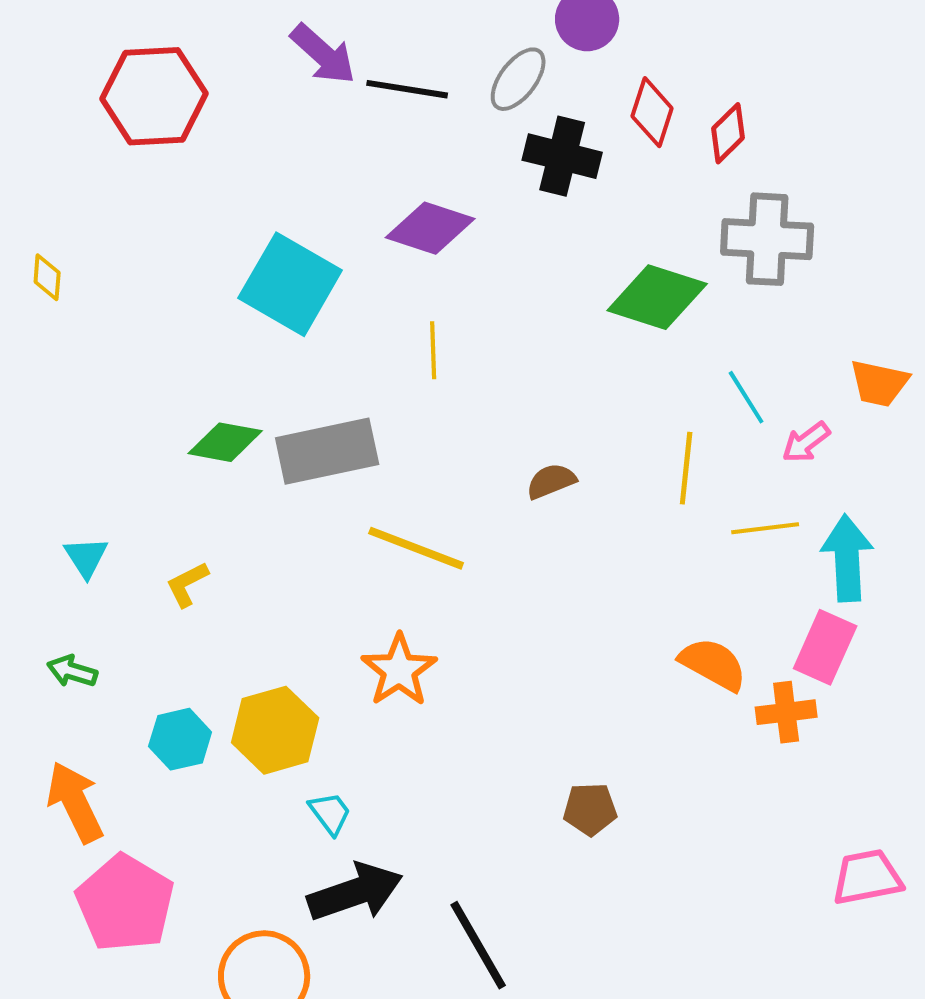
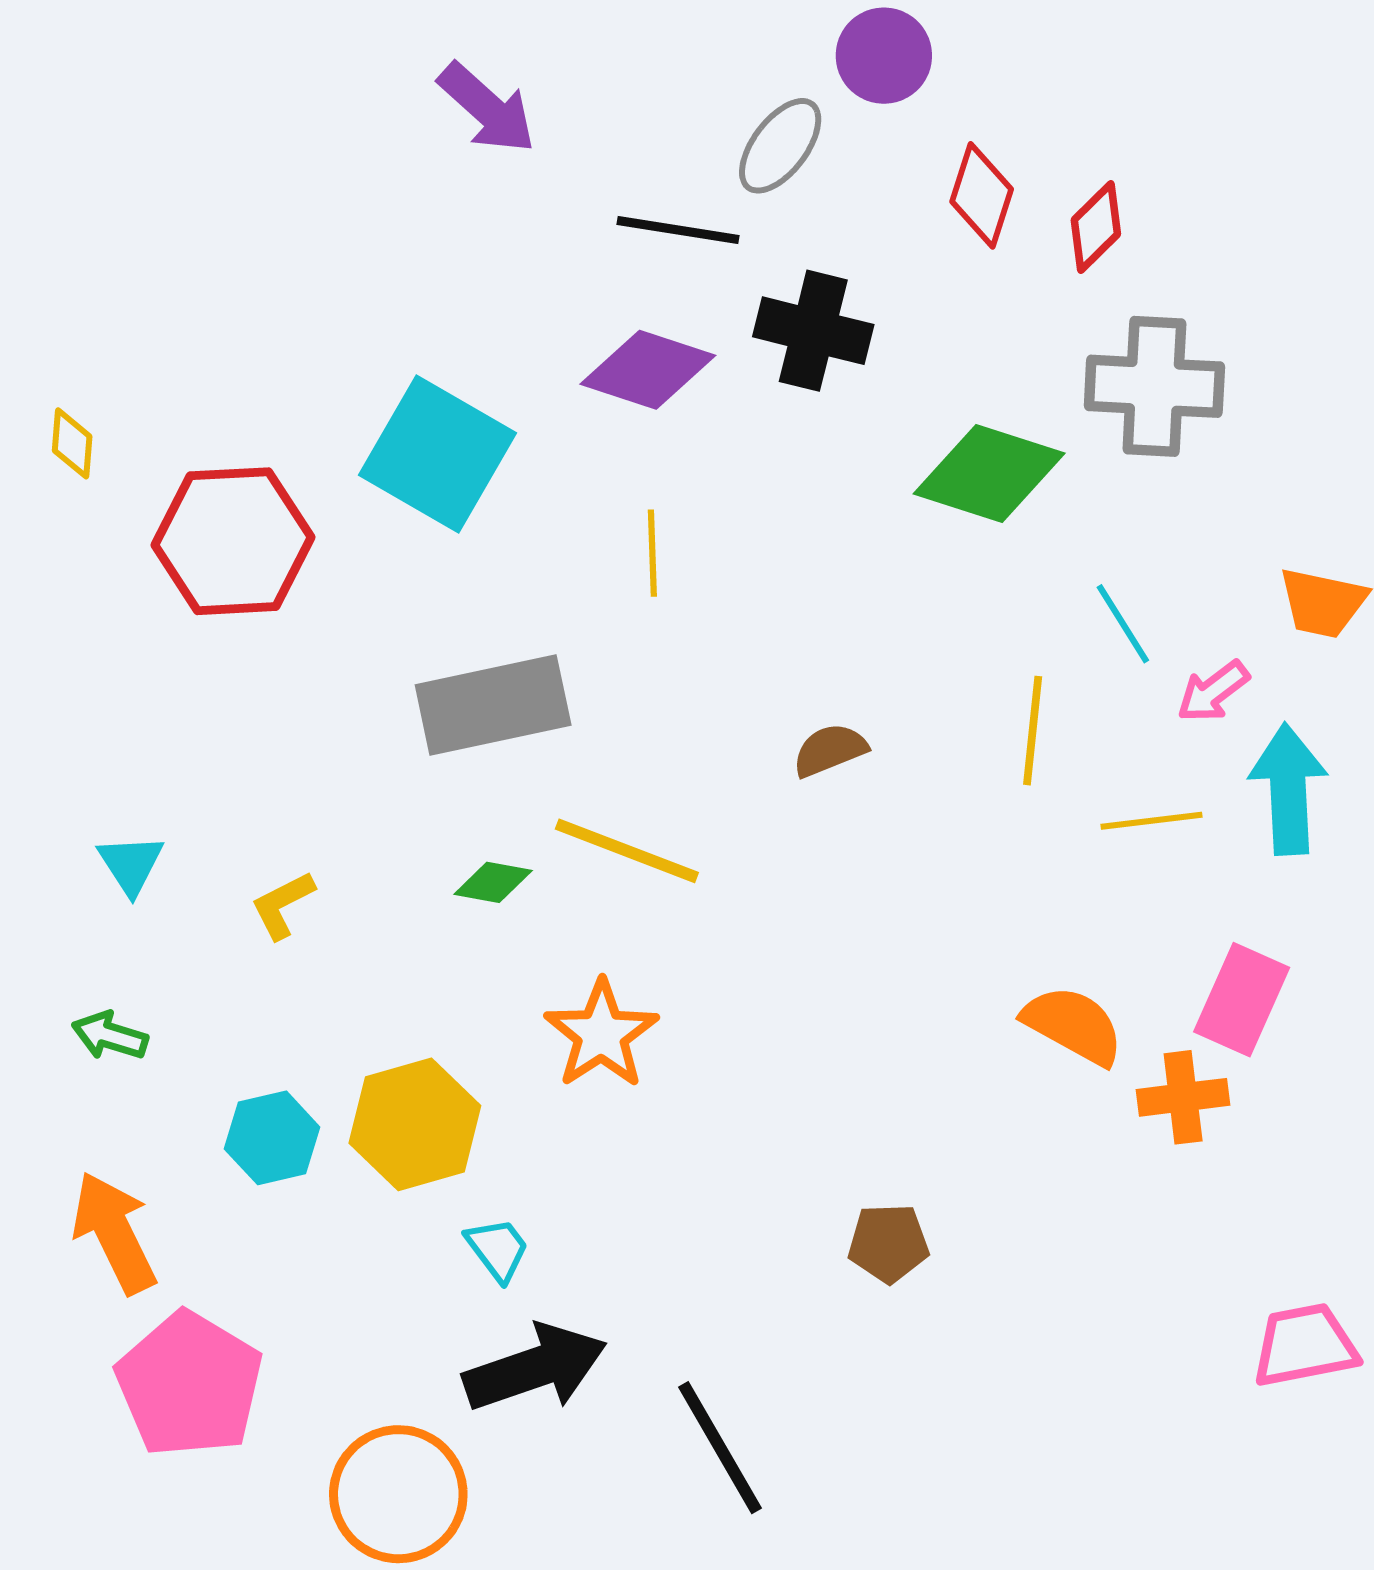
black line: (407, 89) -> (678, 230), moved
red hexagon: (154, 96) -> (233, 541), moved
black cross: (562, 156) -> (813, 331), moved
green diamond: (225, 442) -> (493, 882), moved, size x0.7
cyan arrow: (847, 558) -> (1288, 789), moved

